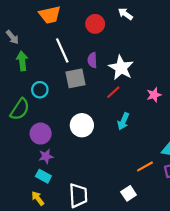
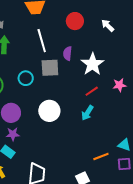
white arrow: (125, 14) -> (108, 25), moved
cyan circle: (40, 90) -> (26, 78), moved
red line: (113, 92) -> (92, 91), moved
pink star: (154, 95) -> (119, 85), moved

